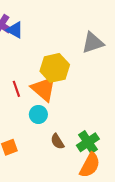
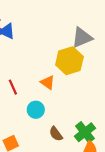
yellow hexagon: (55, 68) -> (69, 61), moved
orange triangle: (44, 89) -> (48, 83), moved, size x0.6

